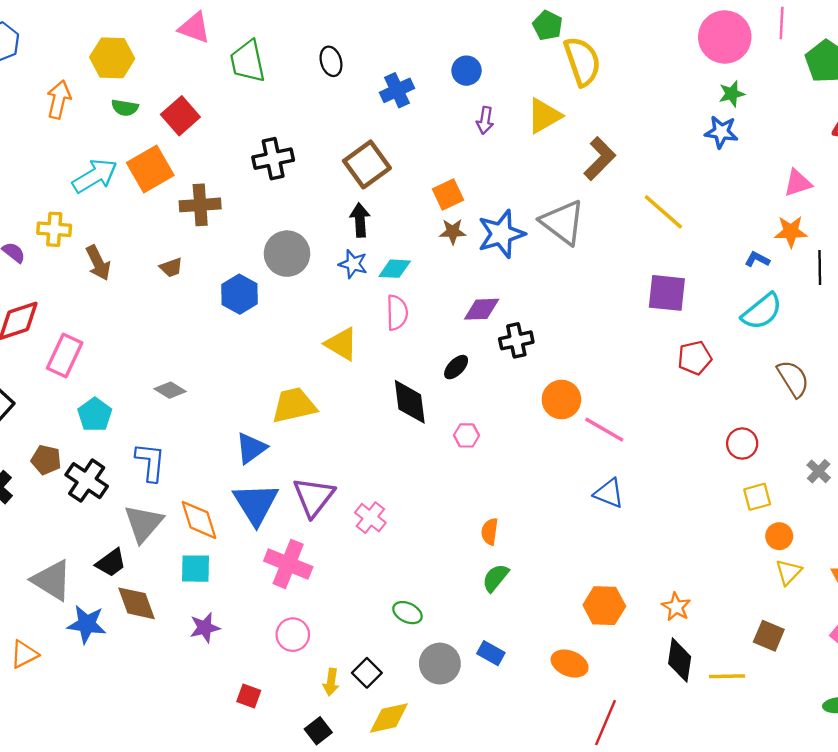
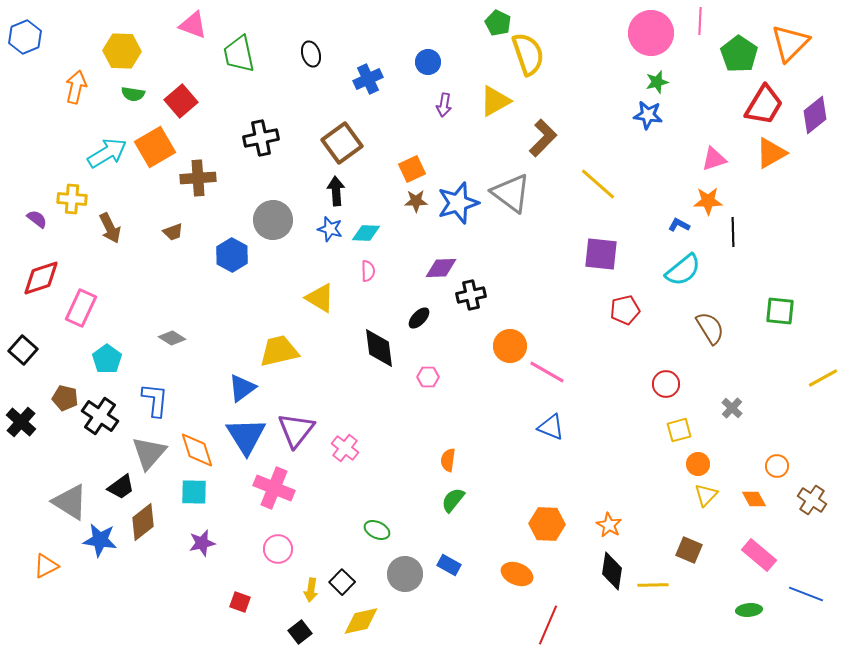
pink semicircle: (397, 313) -> (368, 271), size x0.7
brown diamond: (136, 603) -> (143, 522), turned 72

